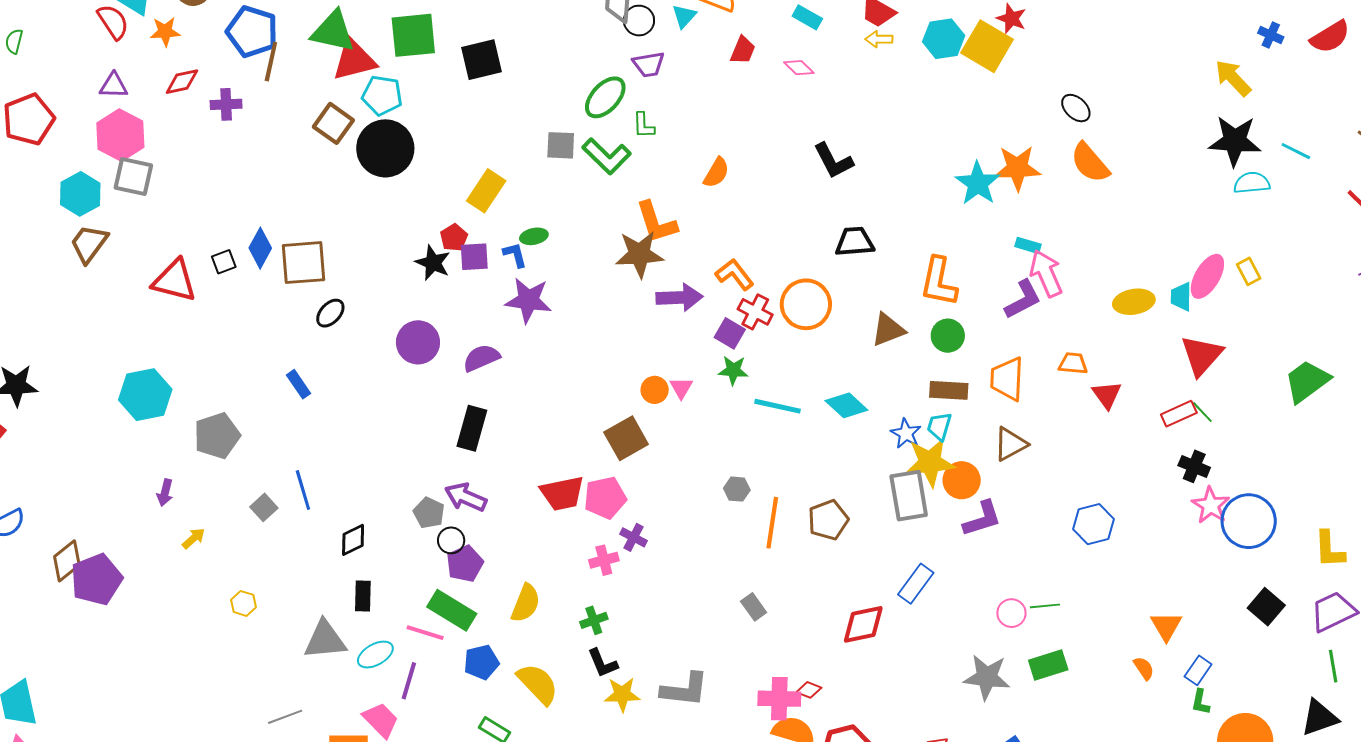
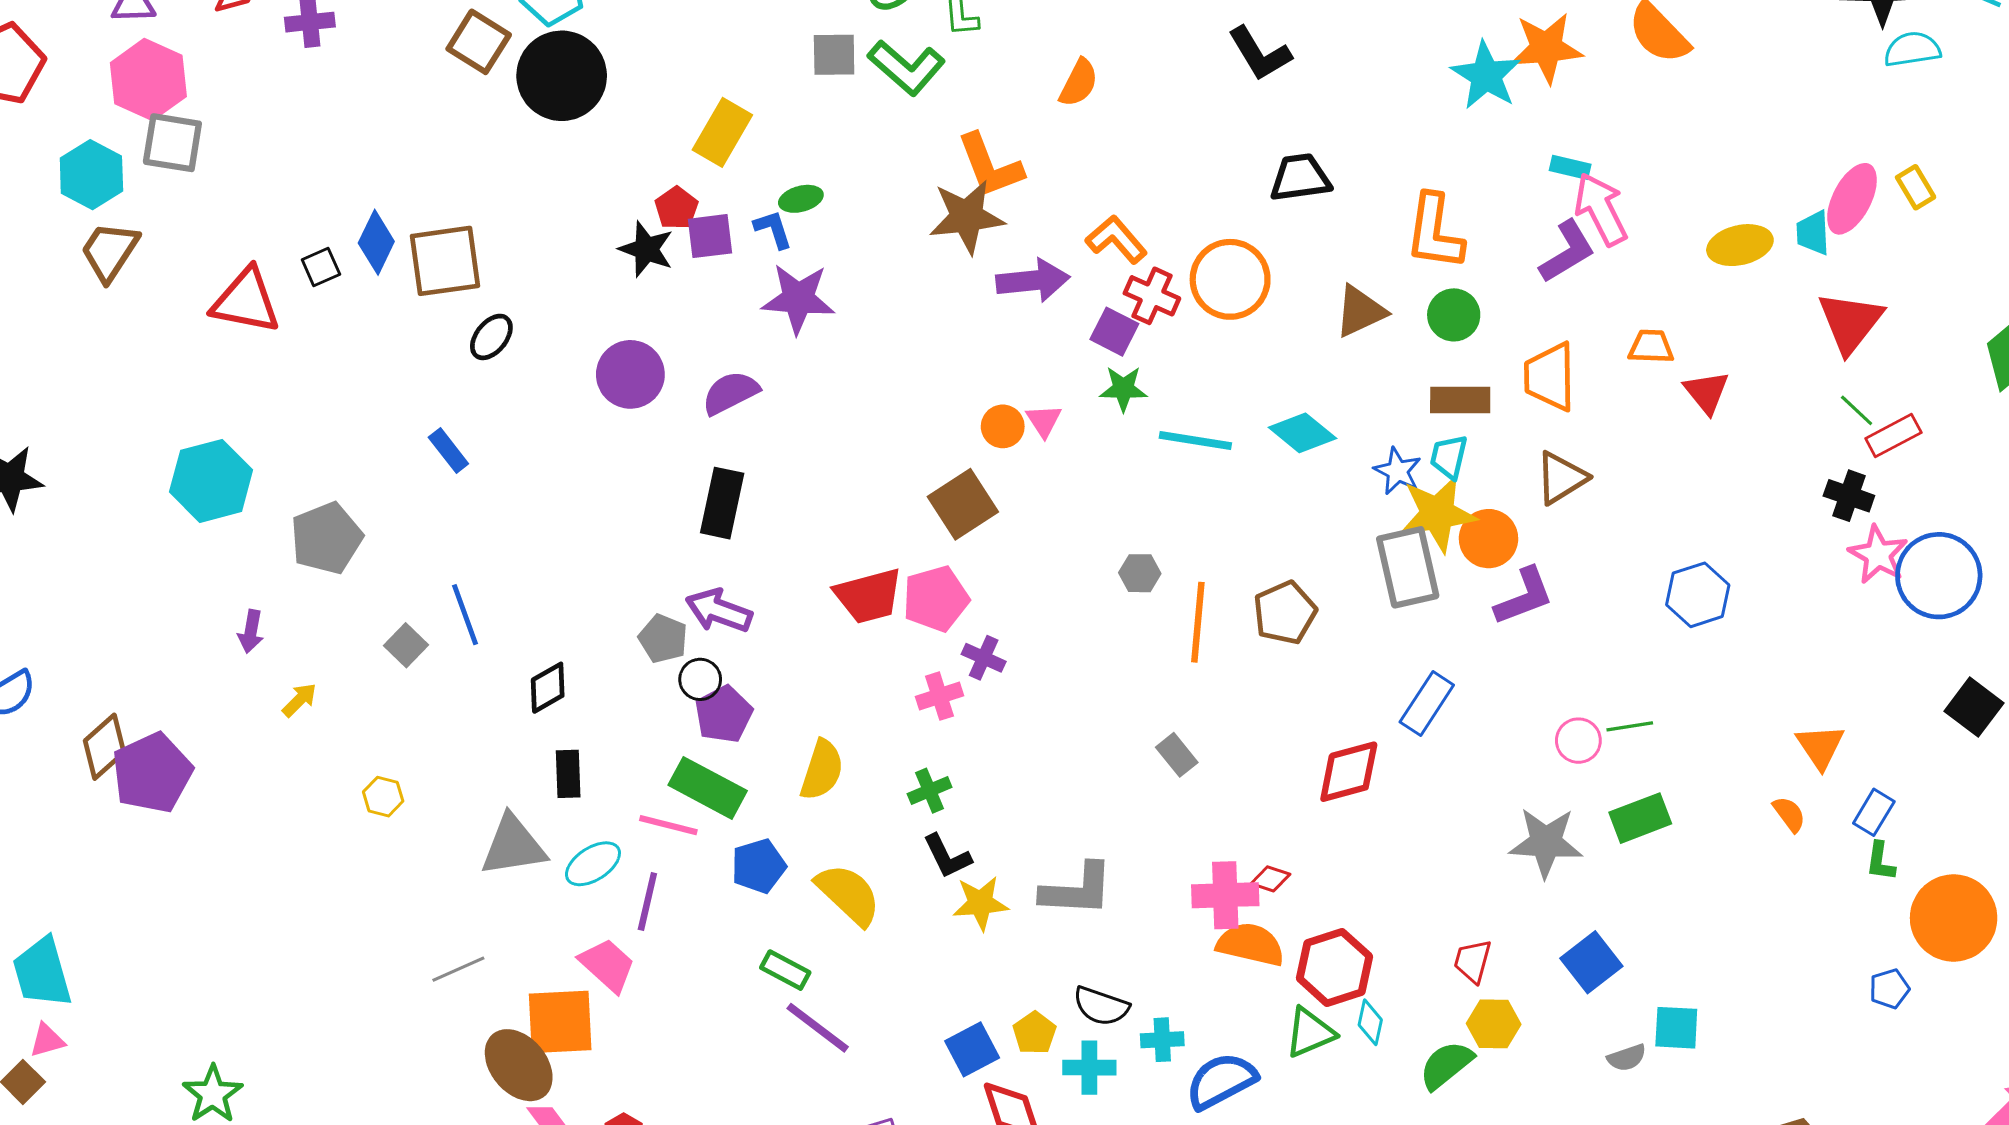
red rectangle: (1179, 414) -> (1893, 436), moved

